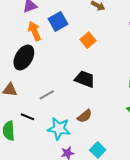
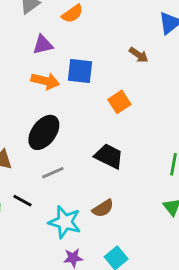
blue square: (58, 21) -> (80, 71), turned 30
orange arrow: (34, 31) -> (45, 81), turned 120
black ellipse: (24, 57) -> (44, 132), moved

